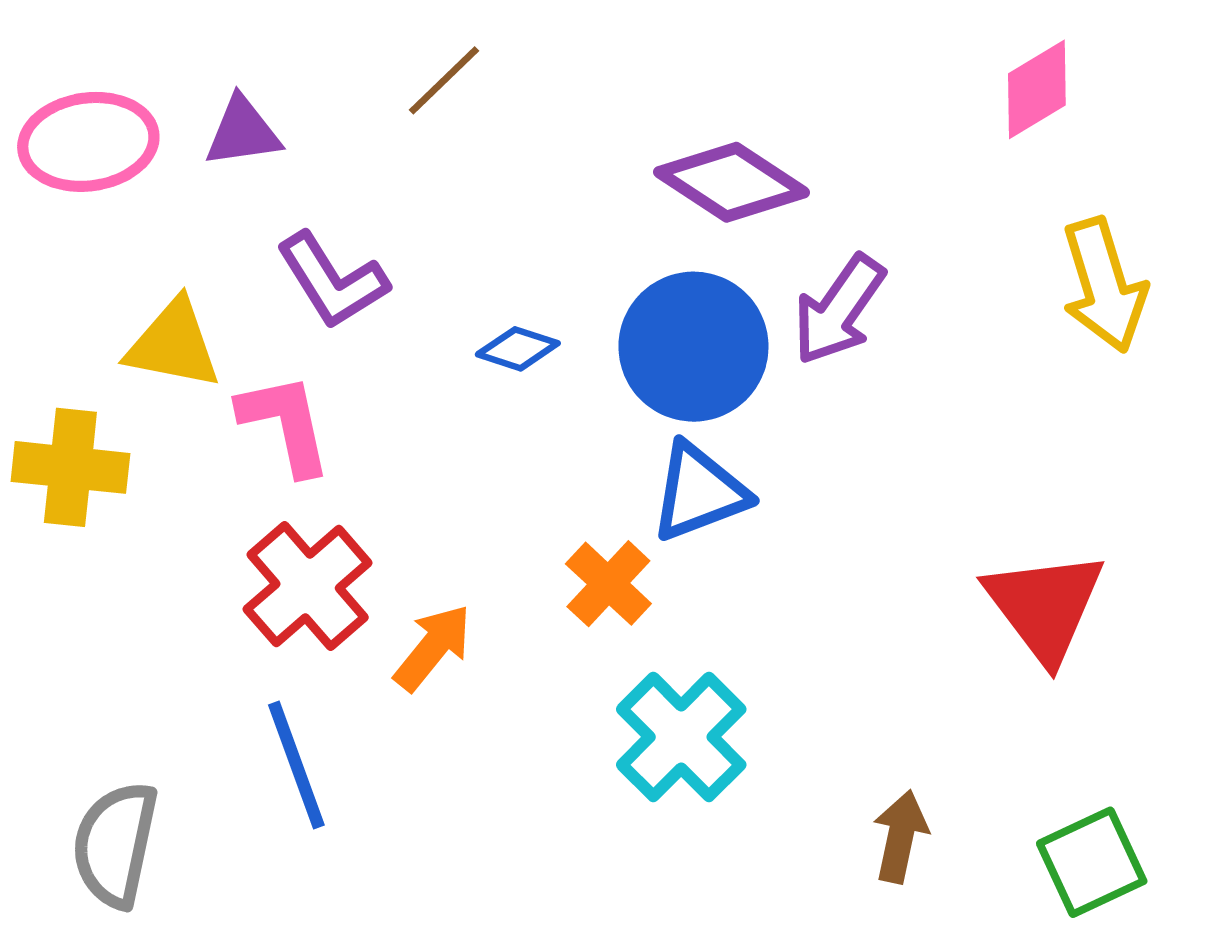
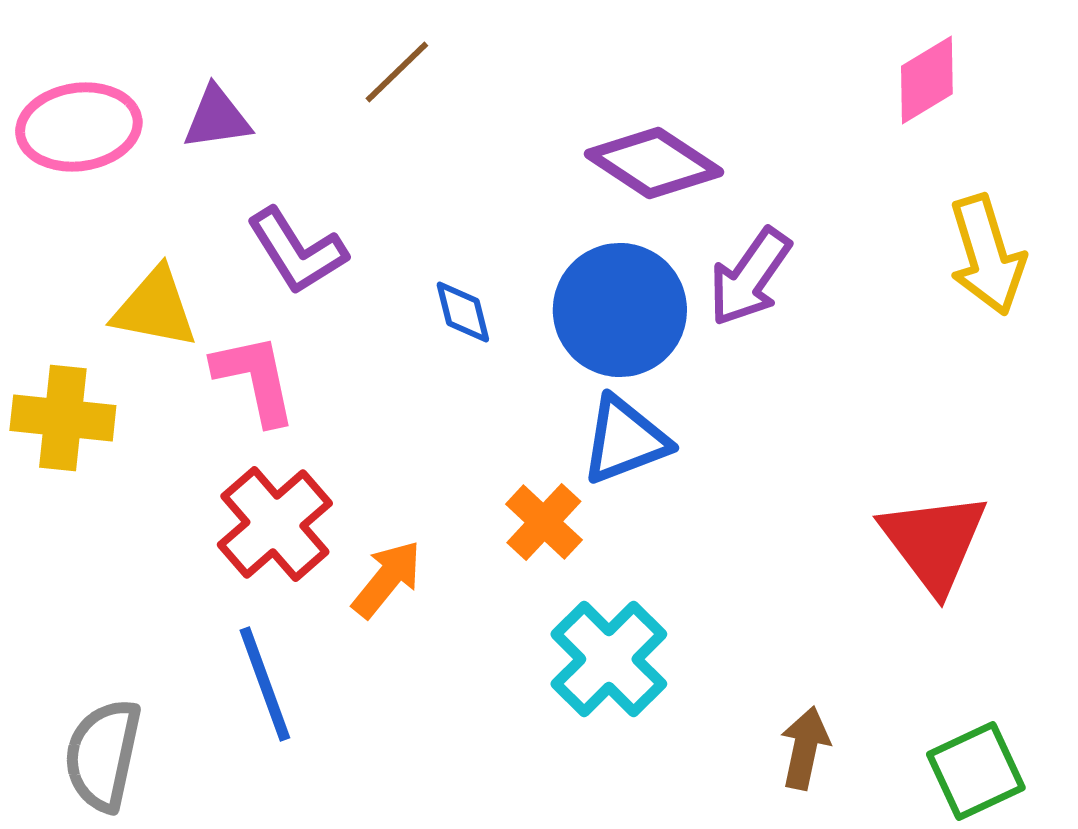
blue diamond: (518, 349) -> (463, 312), turned 58

